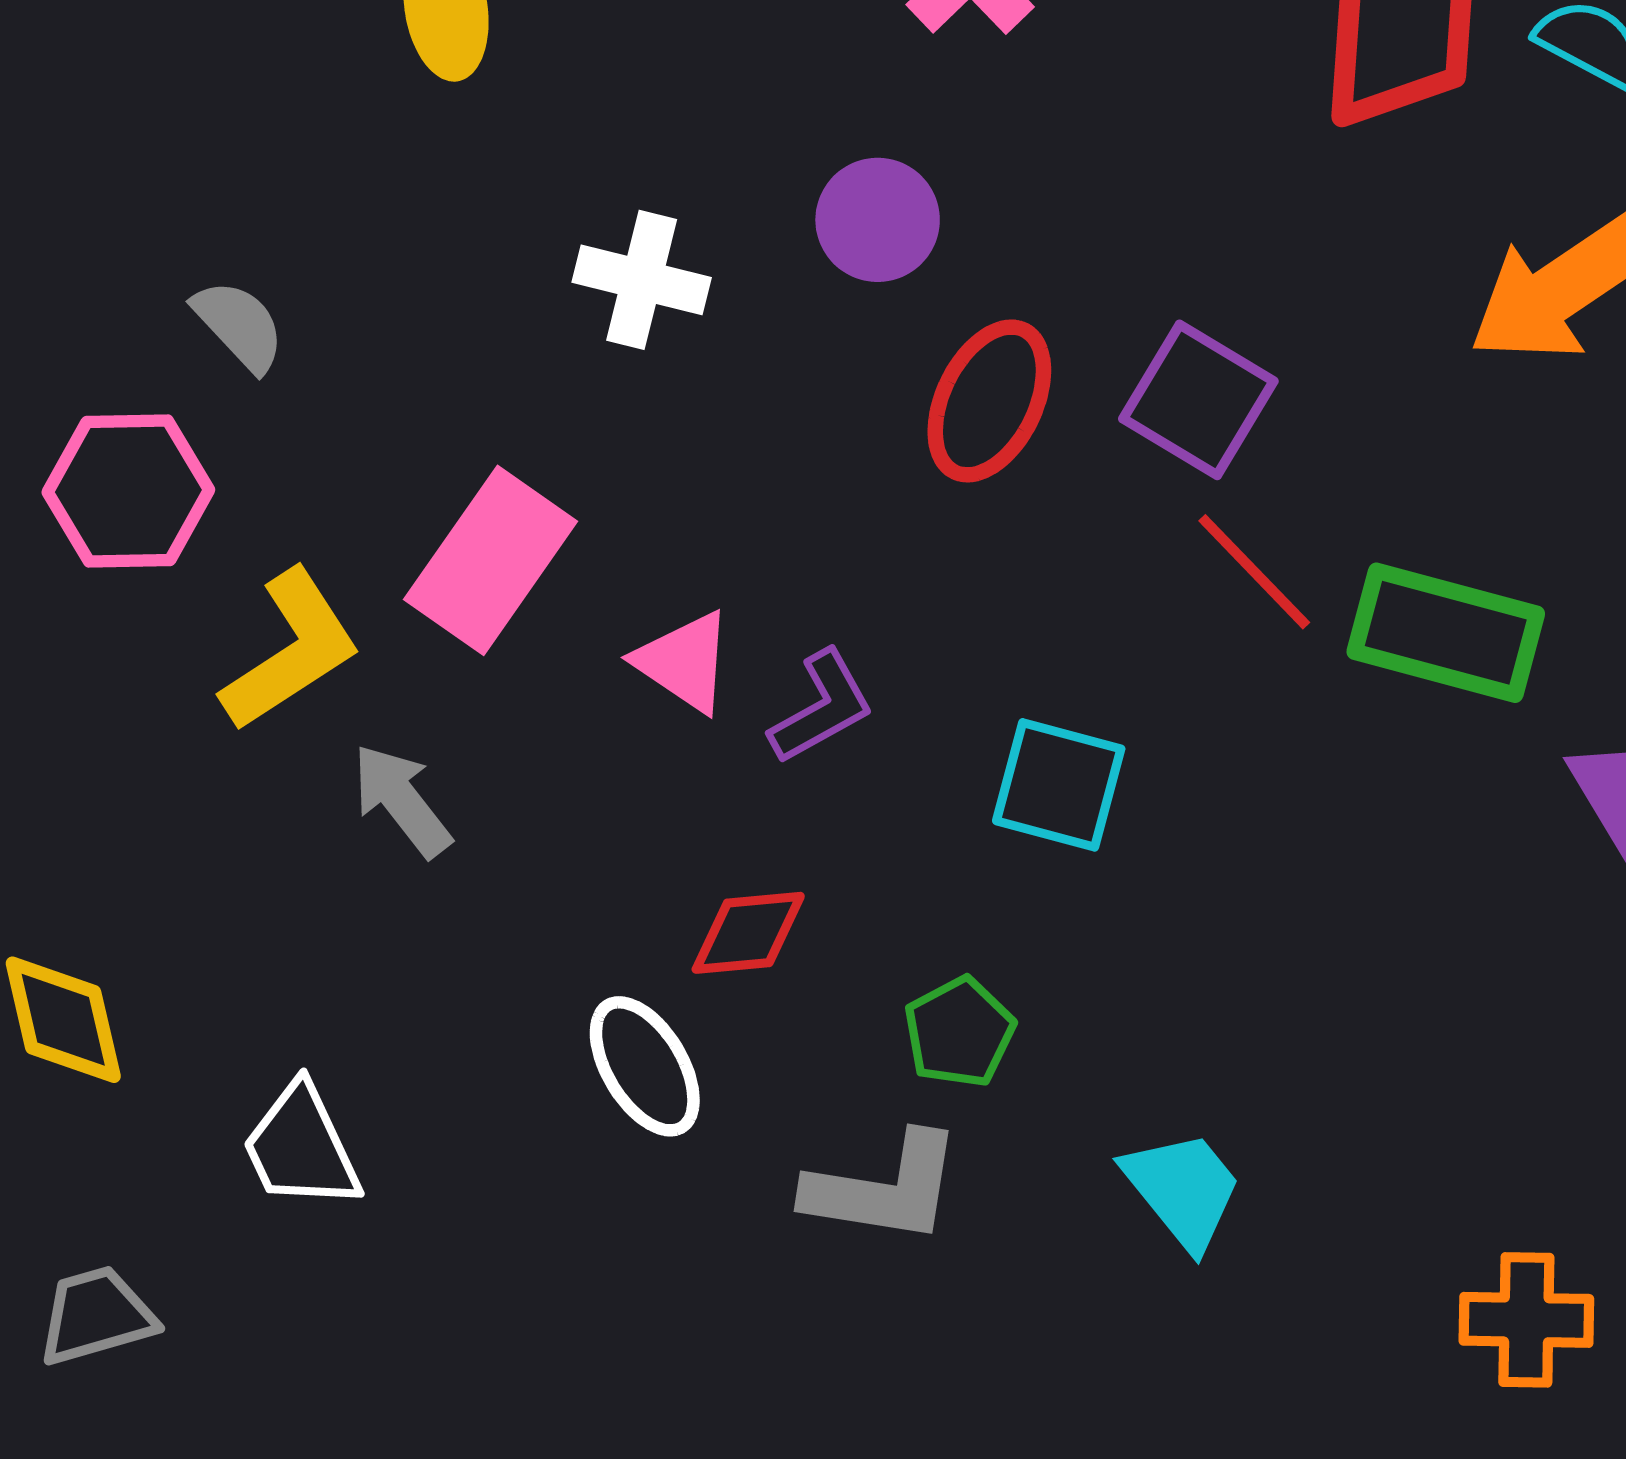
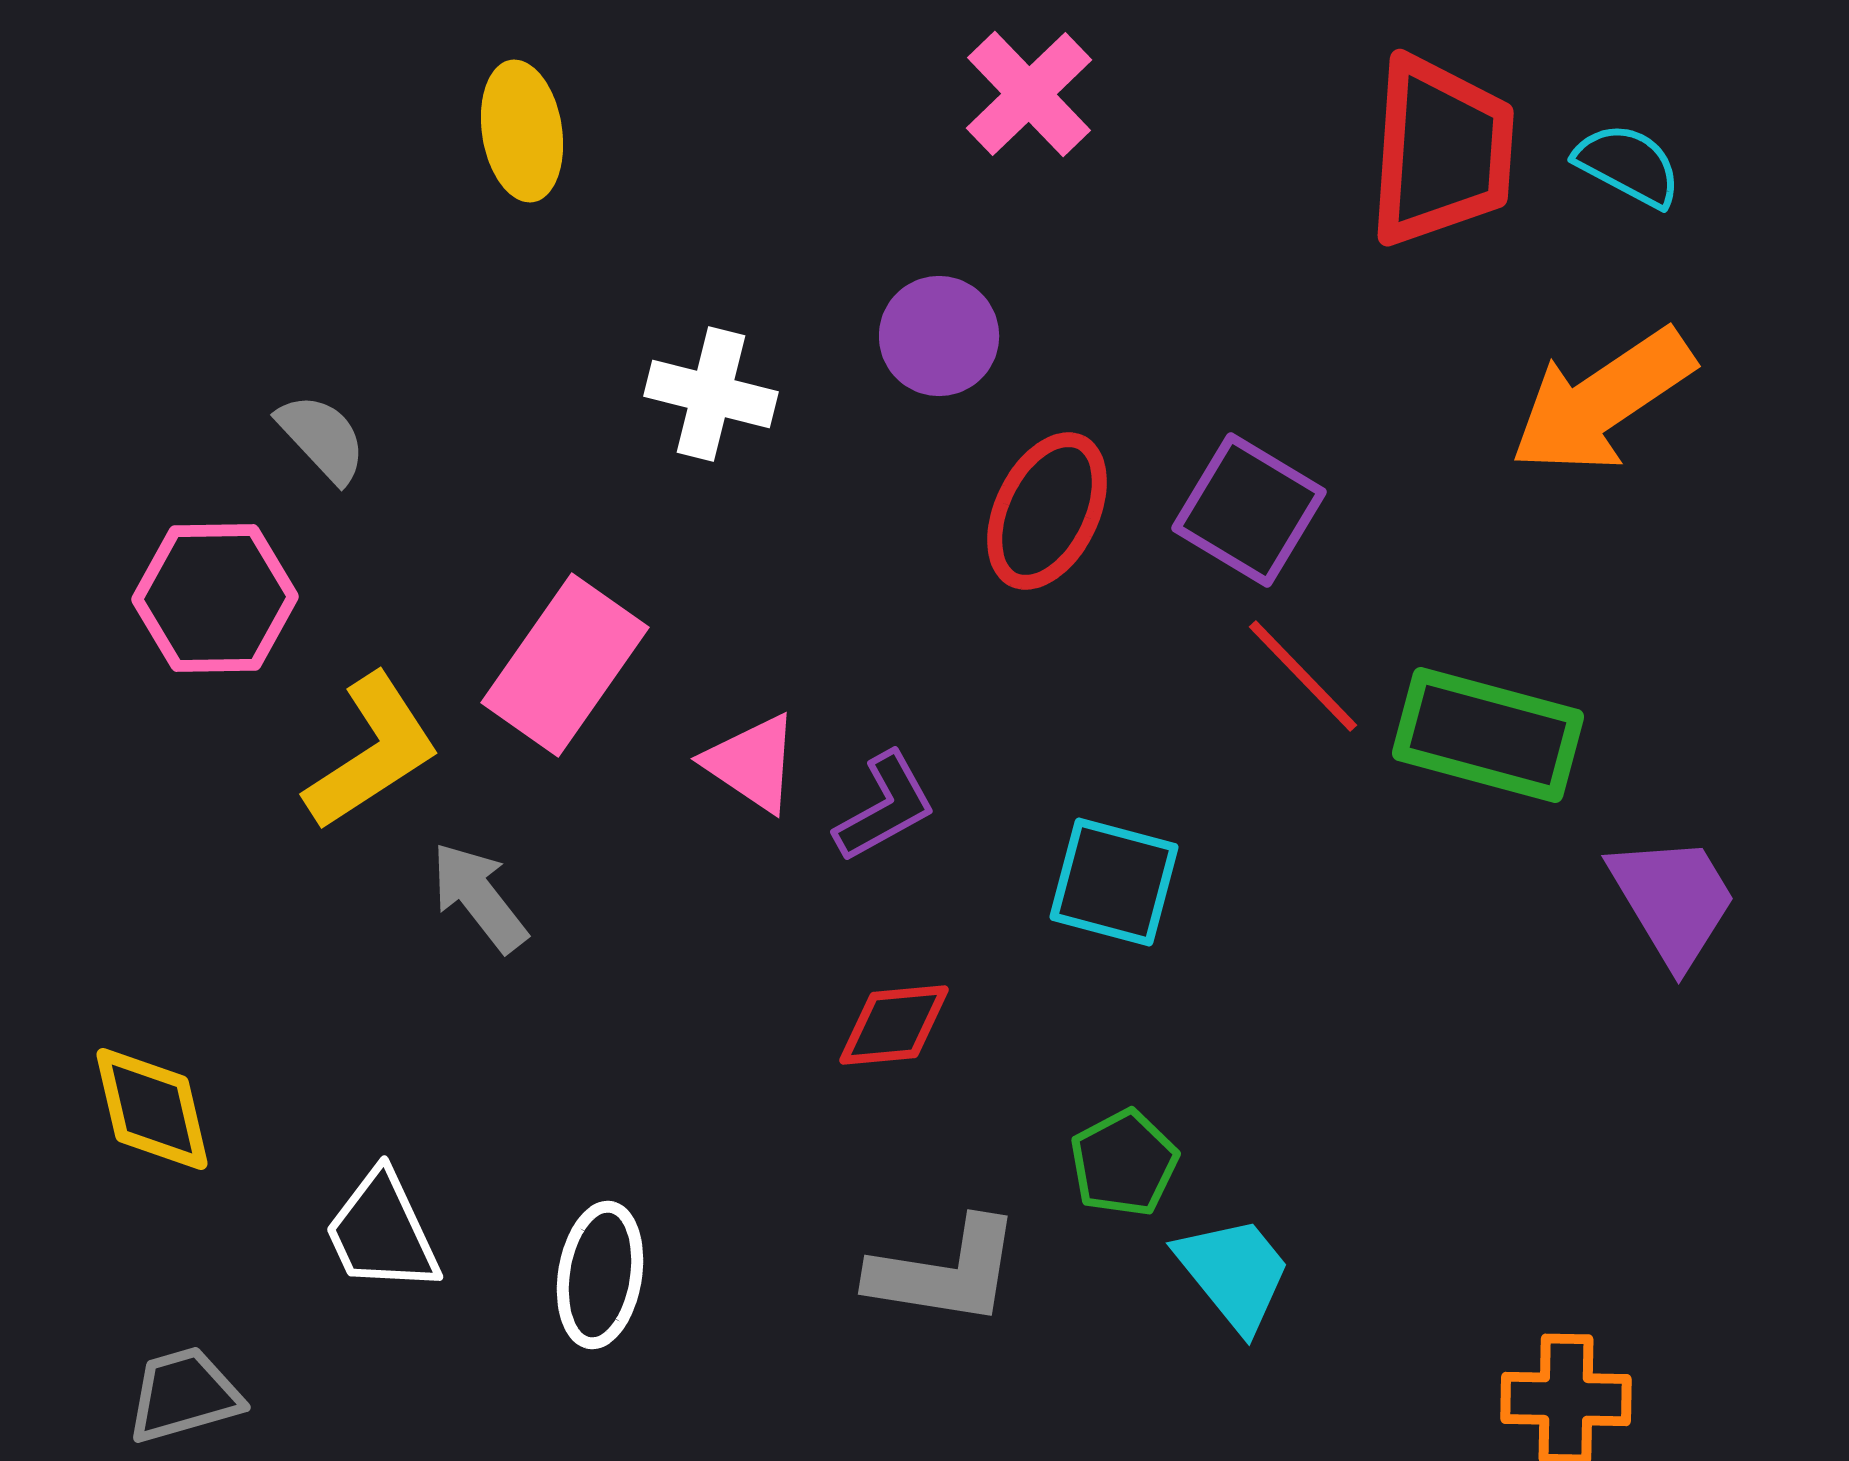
red diamond: (748, 933) -> (894, 1025), moved
green pentagon: (959, 1032) -> (1124, 1163), moved
white ellipse: (645, 1066) -> (600, 1275), moved, turned 40

